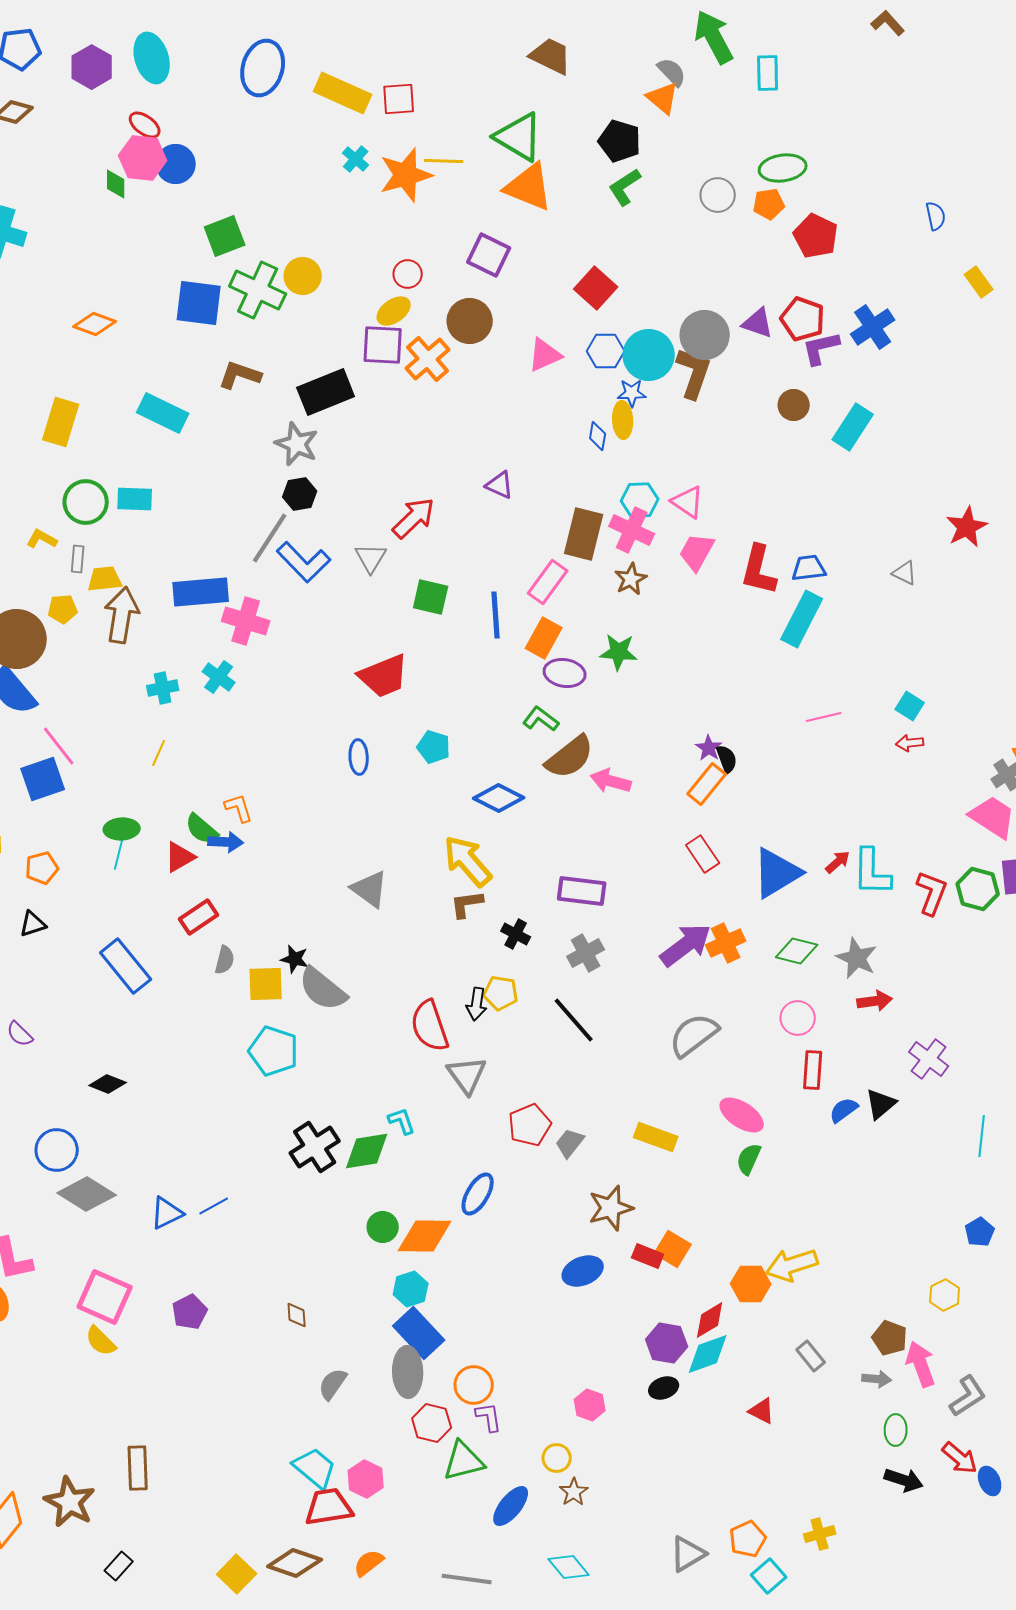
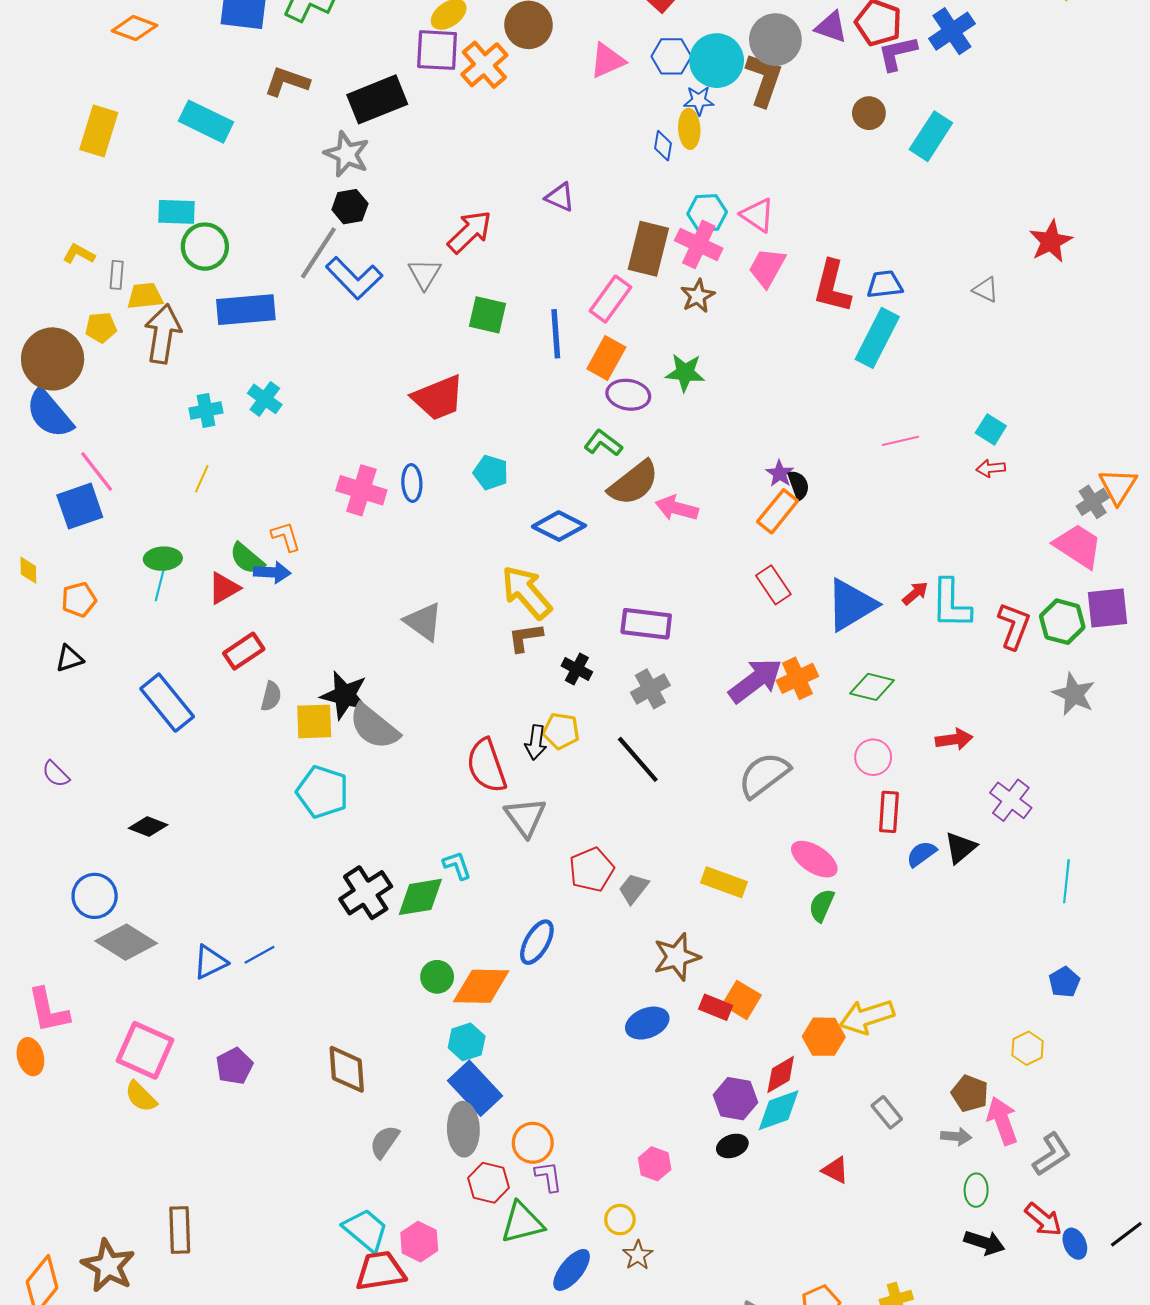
green circle: (86, 502) -> (205, 247), moved
pink cross: (246, 621) -> (361, 490), moved
gray star: (857, 958) -> (1074, 694), moved
black star: (295, 959) -> (345, 695), size x1.6
brown diamond: (297, 1315) -> (347, 1069), size x1.8

